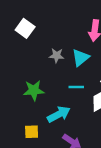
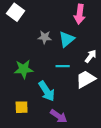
cyan arrow: (59, 114) -> (47, 91), turned 85

